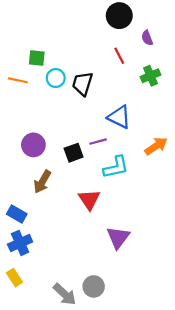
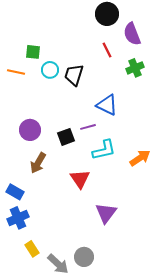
purple semicircle: (147, 38) -> (132, 34), size x1.6
orange arrow: (156, 146) -> (140, 158), moved
yellow rectangle: (14, 278) -> (32, 249), moved

